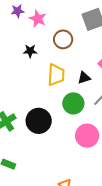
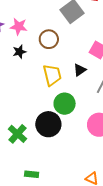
black star: (30, 51) -> (19, 52), moved
green circle: (73, 103) -> (65, 104), moved

